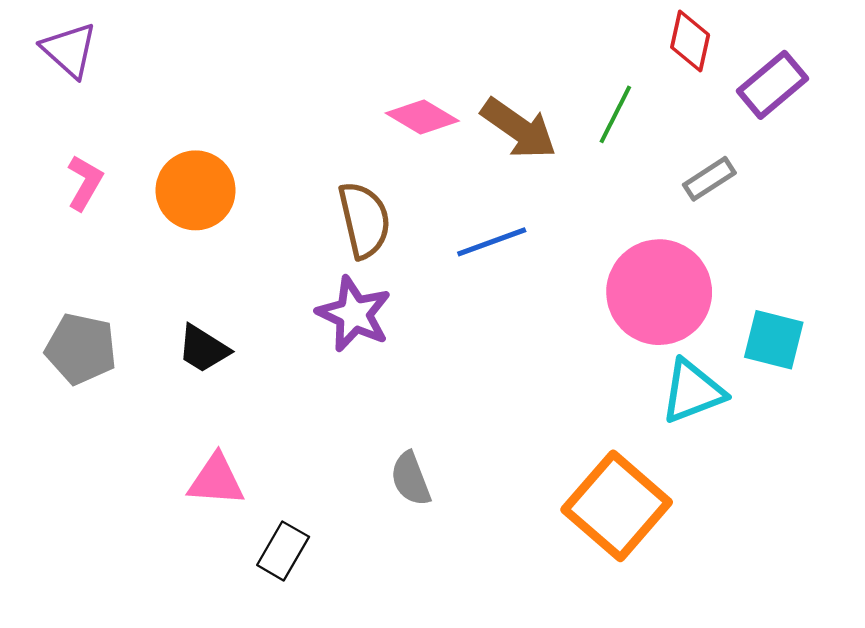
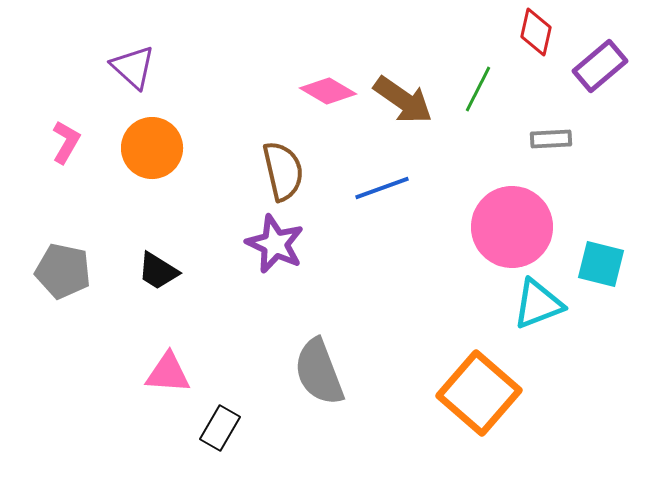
purple triangle: (69, 50) -> (133, 67), moved
gray rectangle: (709, 179) -> (551, 139), turned 30
gray semicircle: (411, 479) -> (319, 372), size x1.6

